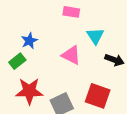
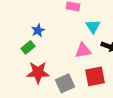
pink triangle: (71, 55) -> (83, 50), moved, turned -36
red square: (98, 96) -> (95, 76), turned -30

